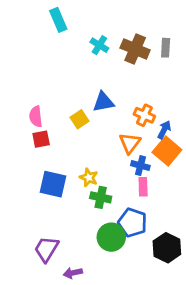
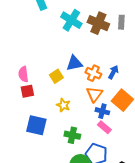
cyan cross: (99, 45) -> (71, 20), size x1.5
orange cross: (144, 115) -> (93, 73), moved
blue arrow: (164, 130) -> (113, 72), moved
yellow star: (89, 177) -> (63, 105), moved
pink rectangle: (143, 187) -> (104, 127), turned -48

